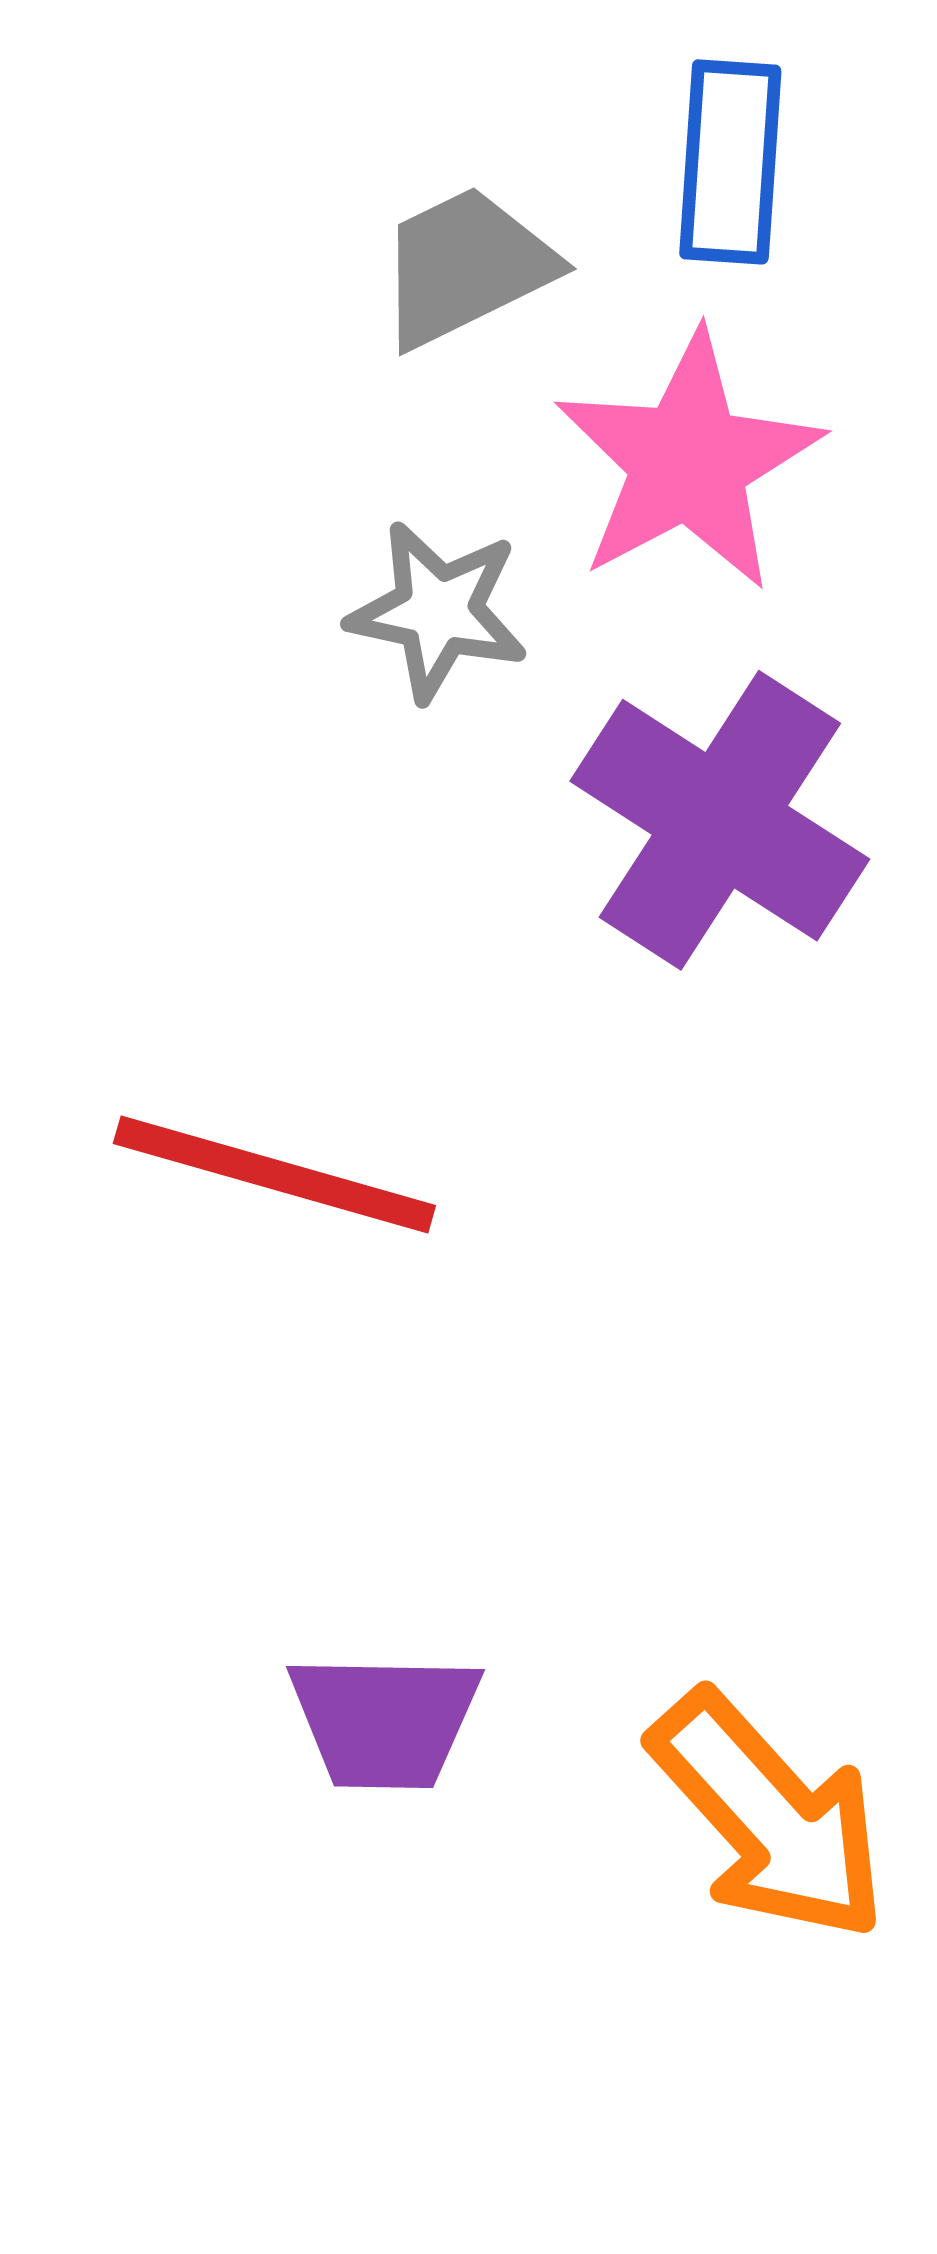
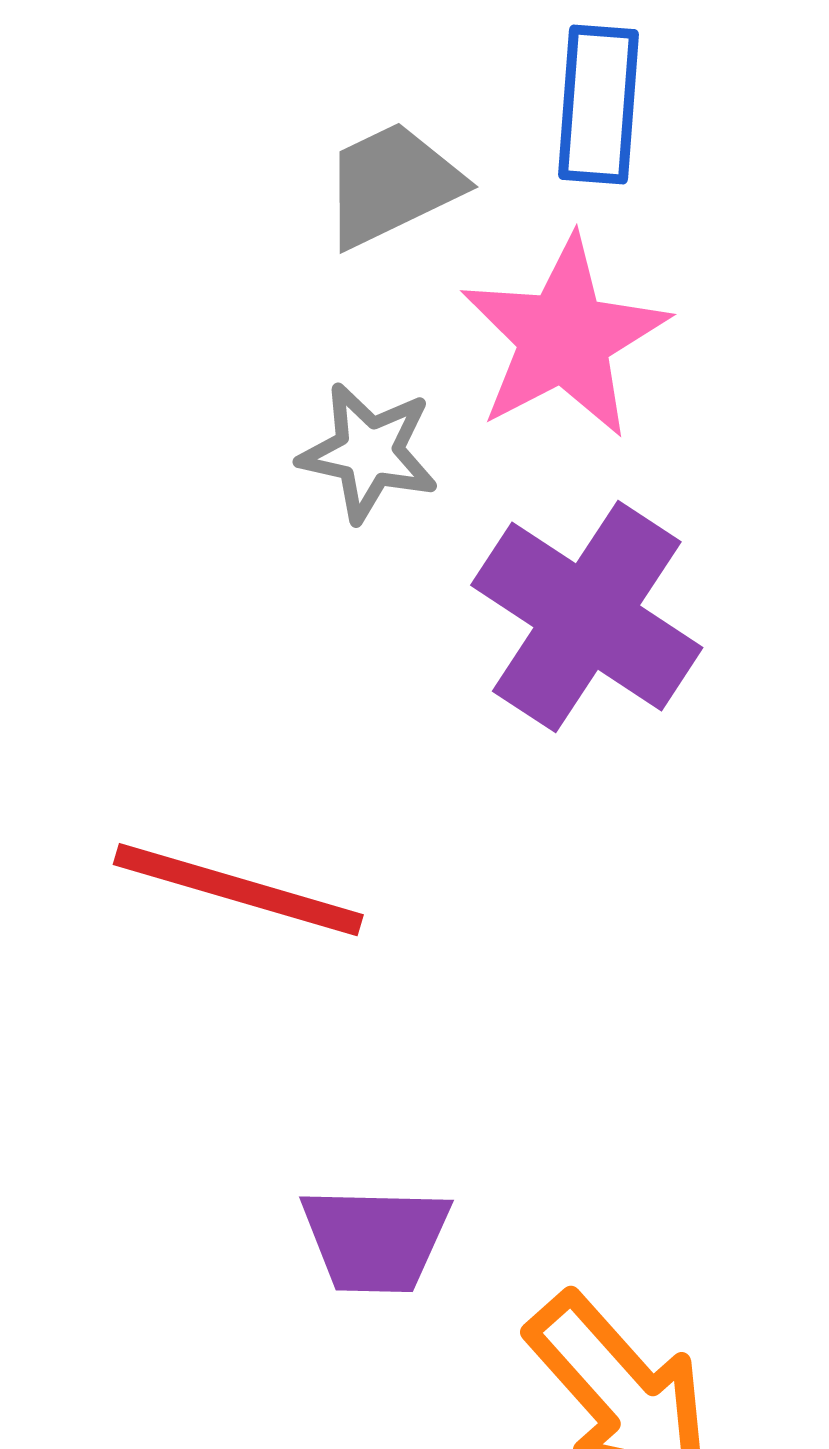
purple trapezoid: (385, 1721) -> (376, 1239), moved

